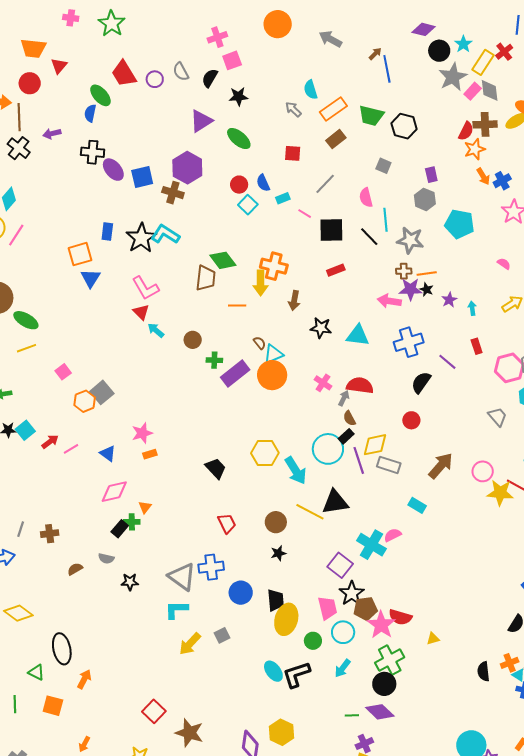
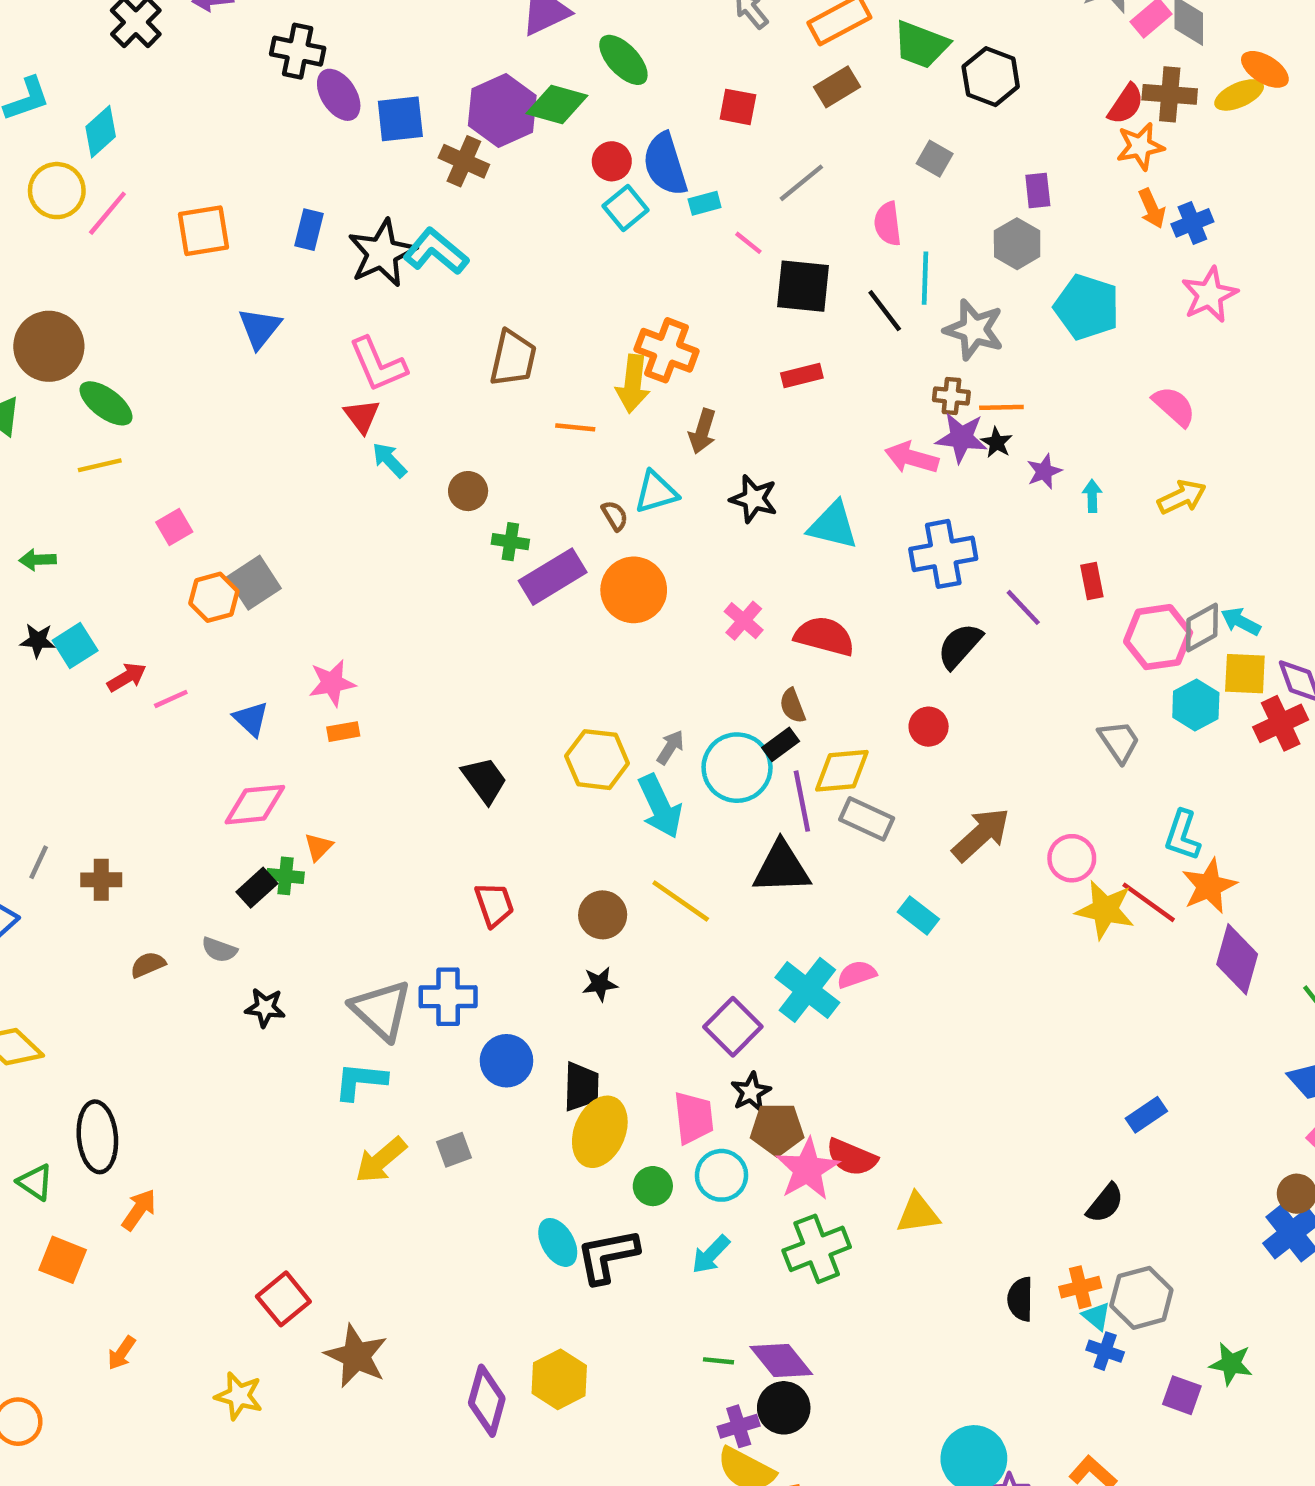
blue semicircle: (263, 183) -> (665, 164), size x1.6
orange square: (80, 254) -> (204, 231), moved
green diamond: (223, 260) -> (557, 105), moved, turned -44
pink semicircle: (504, 264) -> (1174, 406), size x1.5
cyan triangle: (273, 354) -> (656, 492), moved
gray arrow: (344, 398) -> (670, 747), moved
black triangle: (335, 502) -> (782, 868), moved
black star: (352, 593) -> (751, 1092), size x0.7
yellow triangle: (433, 639) -> (918, 1213), size x1.5
black circle: (384, 684) -> (784, 1408), moved

